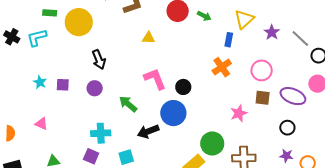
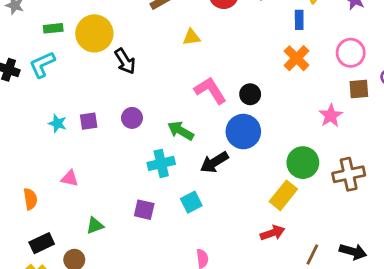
black arrow: (99, 60) -> (125, 61), moved
cyan cross: (101, 133) -> (161, 163), moved

